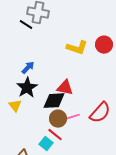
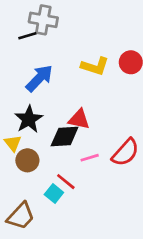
black line: (26, 25) -> (27, 36), turned -48
blue arrow: (28, 68) -> (39, 78), moved, size x1.6
brown circle: (58, 119) -> (27, 160), moved

